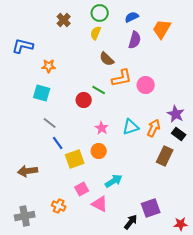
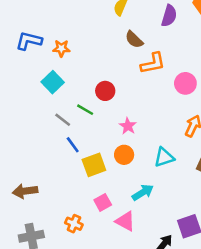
blue L-shape: (23, 46) -> (29, 41), moved
pink circle: (146, 85) -> (185, 83), moved
green line: (99, 90) -> (85, 110), moved
cyan square: (42, 93) -> (53, 82), turned 30
cyan triangle: (131, 127) -> (164, 157), moved
brown arrow: (28, 171) -> (25, 191), moved

